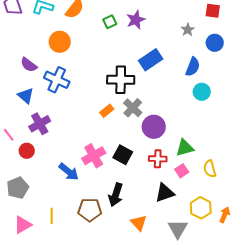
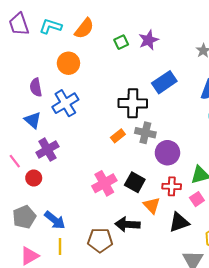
purple semicircle: (29, 65) -> (36, 87), turned 42
blue cross: (57, 80) -> (65, 103), turned 35
gray cross: (133, 108) -> (145, 133), turned -30
blue arrow: (69, 172) -> (55, 220), moved
black arrow: (116, 195) -> (127, 224), turned 75
orange triangle: (139, 223) -> (152, 205), moved

